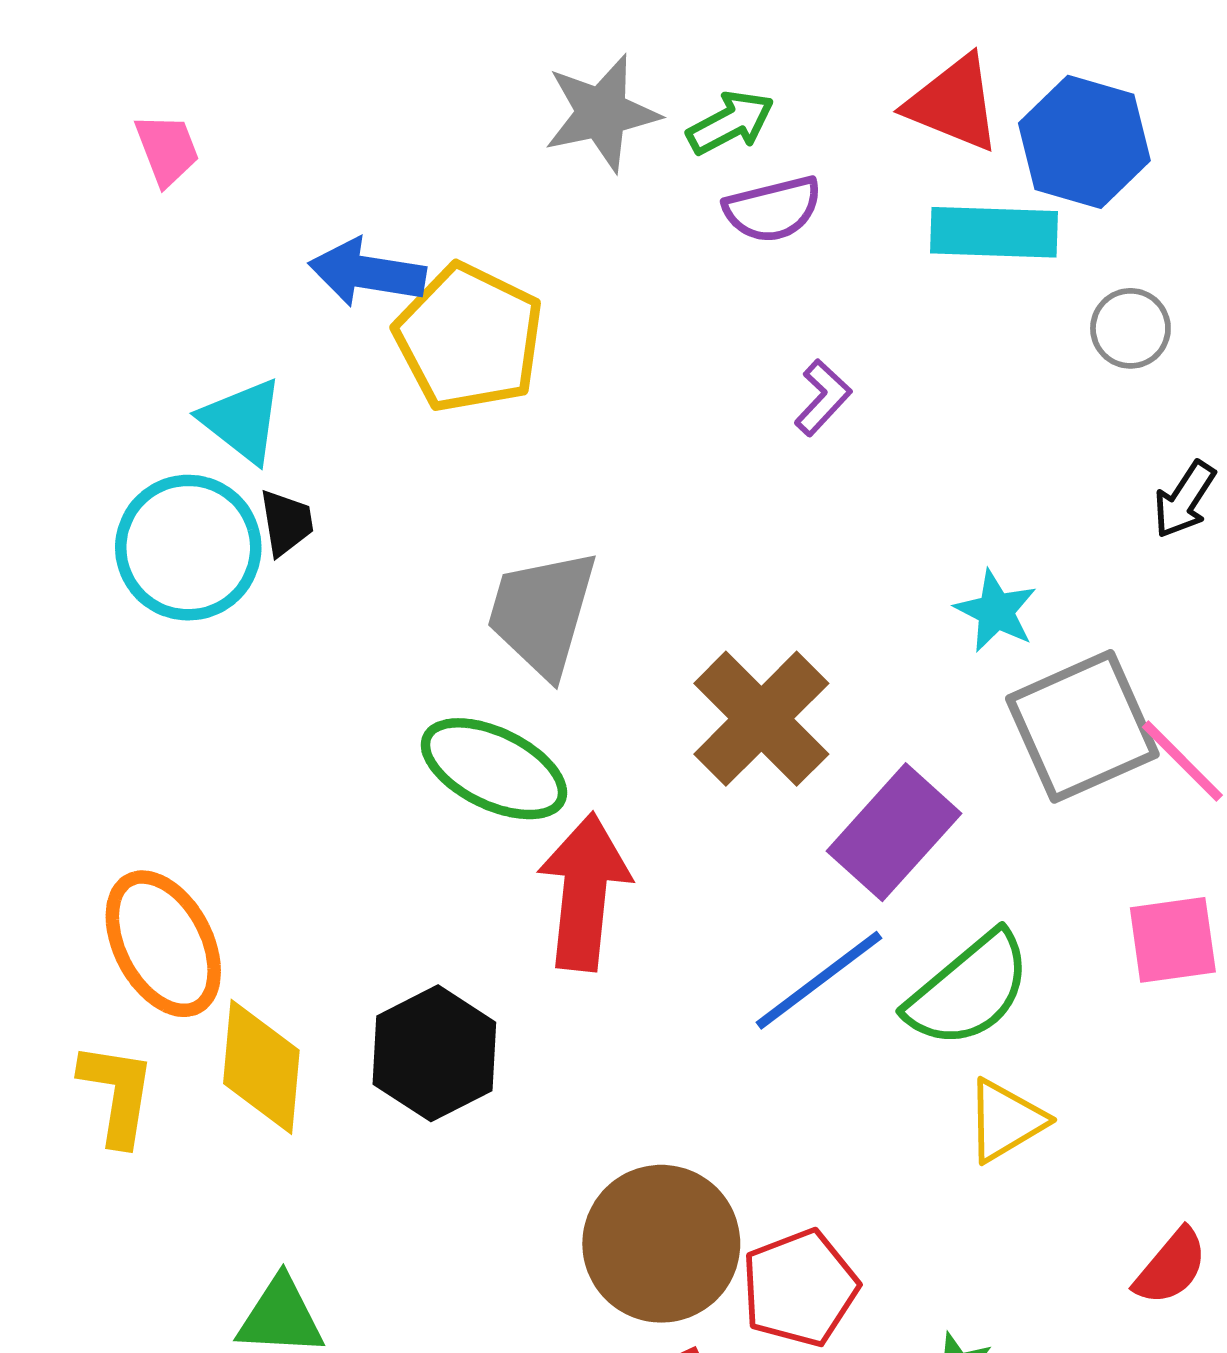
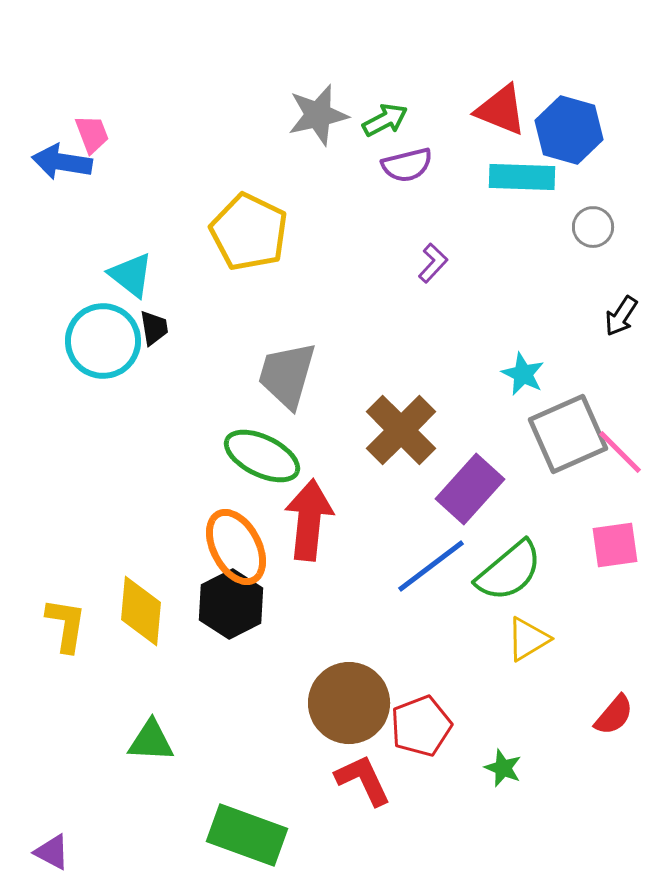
blue arrow: (367, 273) -> (62, 162), moved
orange ellipse: (163, 944) -> (236, 547), moved

